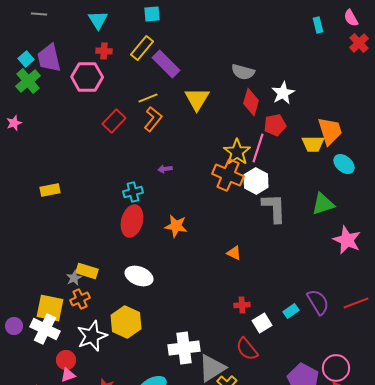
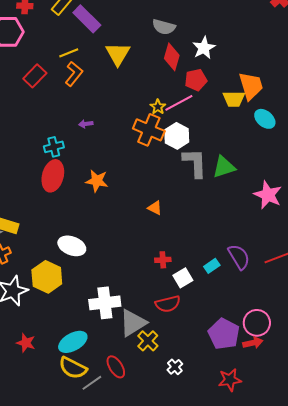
pink line: (258, 148) -> (179, 103), turned 44
yellow star: (237, 152) -> (158, 107), size x0.6
green triangle: (323, 204) -> (224, 167), moved
white ellipse: (139, 276) -> (72, 246), moved
red semicircle: (247, 349) -> (168, 304), turned -65

